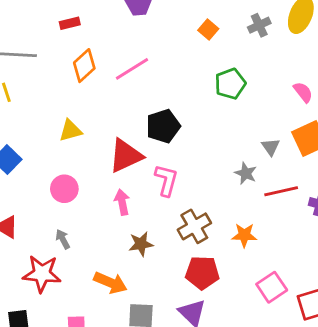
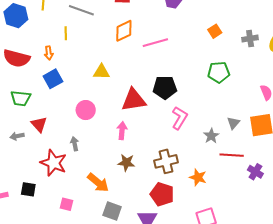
pink L-shape: (166, 180) -> (180, 118), moved

